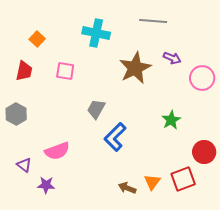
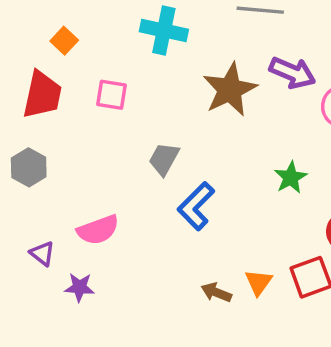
purple arrow: (172, 58) -> (292, 73), size x1.5
red trapezoid: (24, 71) -> (42, 95), size x1.4

